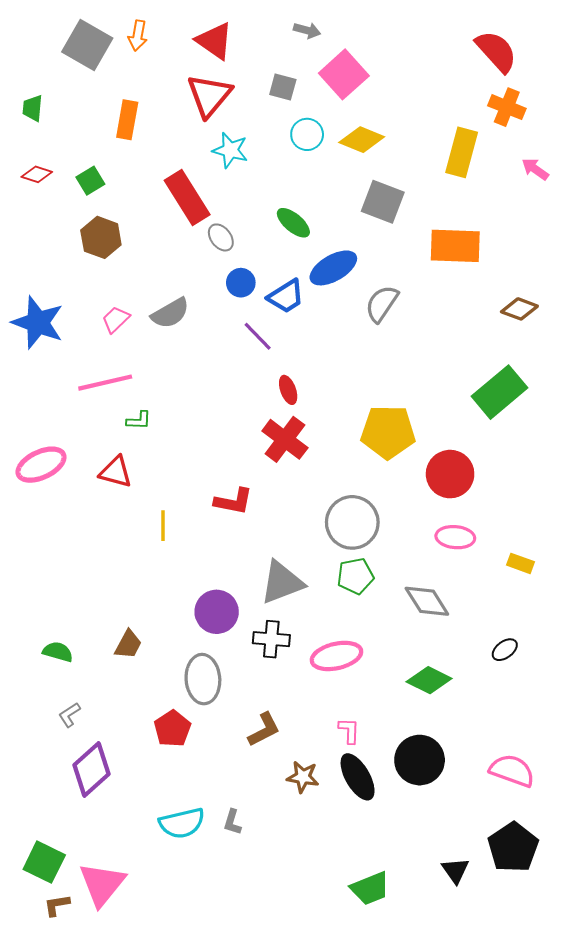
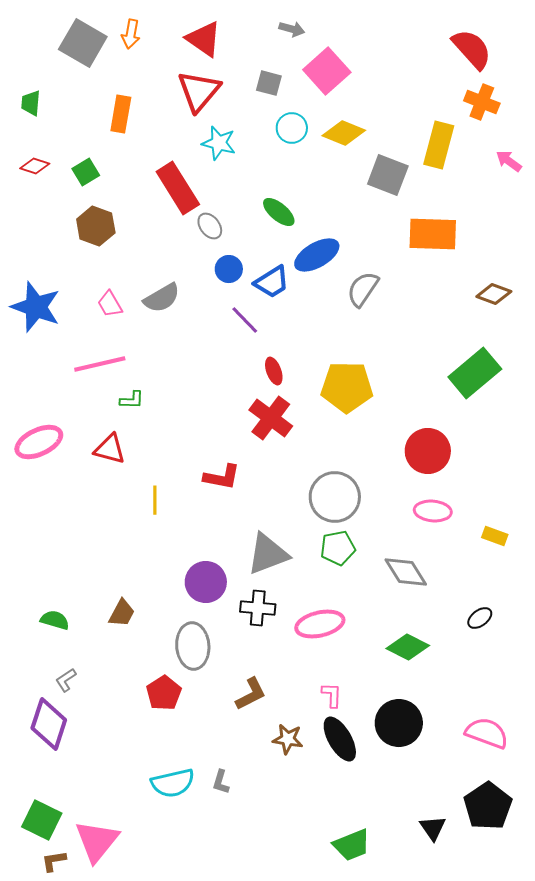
gray square: (383, 202) -> (388, 175), moved
pink trapezoid: (116, 319) -> (110, 304), turned -76
yellow pentagon: (388, 432) -> (347, 387), moved
purple diamond: (91, 770) -> (49, 724), moved, turned -30

